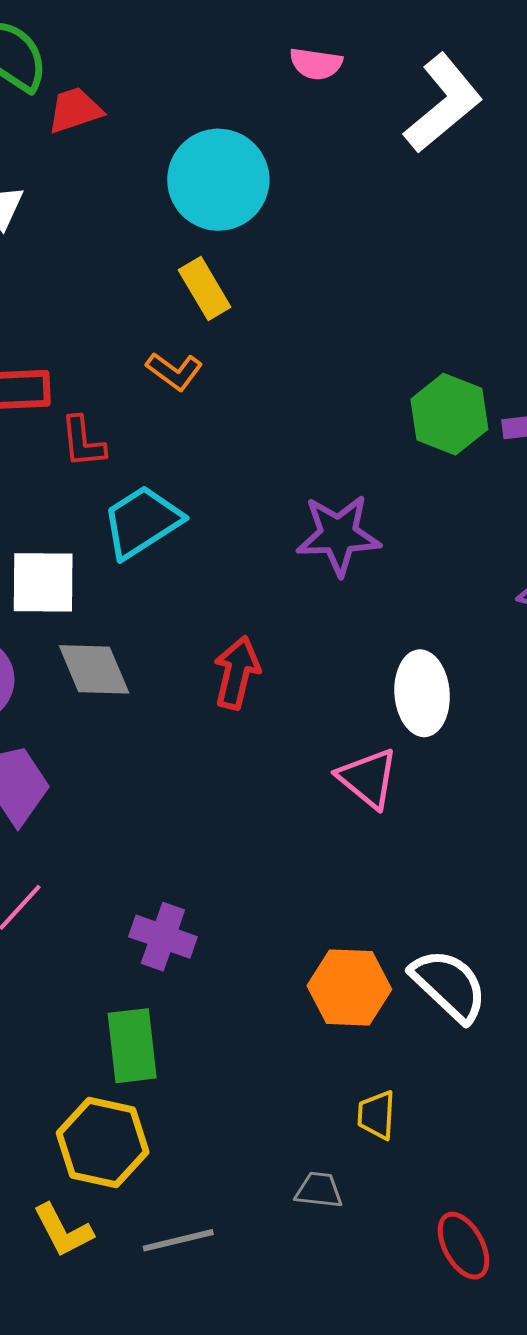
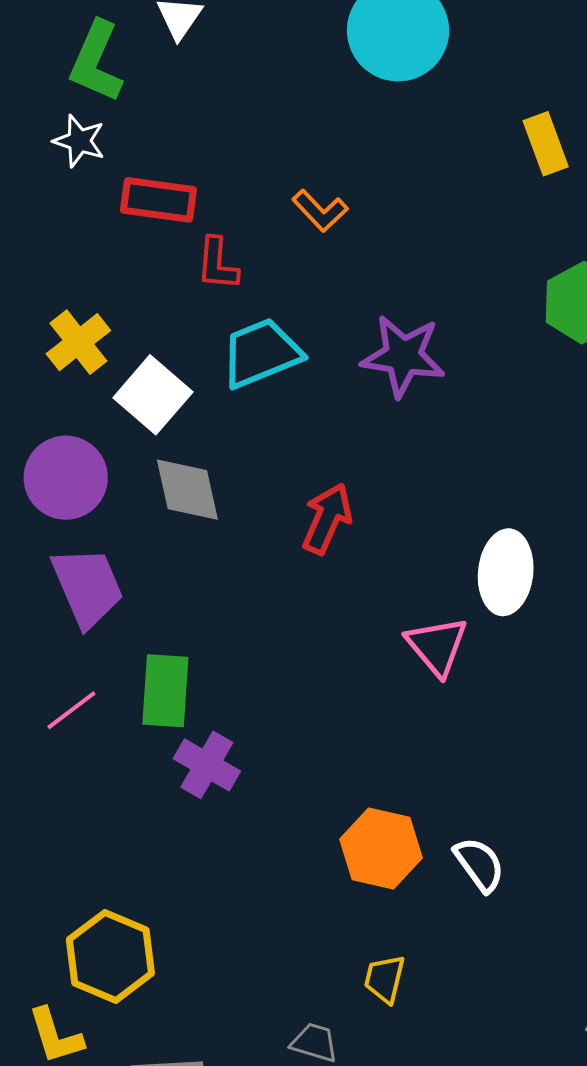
yellow rectangle: (205, 288) -> (546, 144), moved
purple star: (338, 535) -> (403, 356), moved
white square: (43, 582) -> (153, 395), turned 30
white semicircle: (449, 985) -> (479, 864), size x0.7
green rectangle: (132, 1046) -> (165, 691), moved

